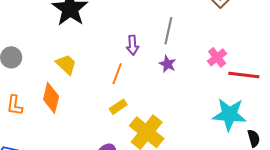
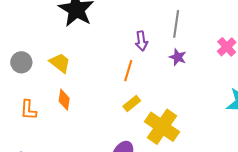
yellow trapezoid: (66, 64) -> (60, 63), moved
orange diamond: (51, 98) -> (64, 100), size x0.7

